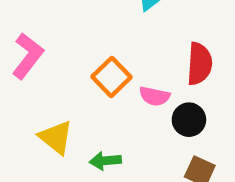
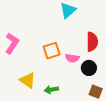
orange square: (112, 77) -> (52, 51), turned 30

